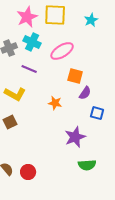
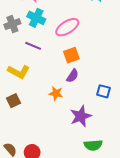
orange square: (75, 76) -> (71, 55), moved, turned -35
purple semicircle: (85, 93) -> (72, 76), moved
orange star: (55, 103) -> (56, 93), moved

